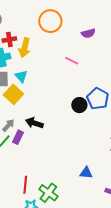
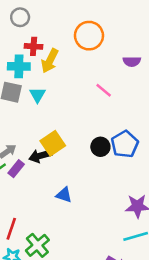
yellow square: (13, 94) -> (53, 143), moved
black arrow: (34, 123) -> (40, 156), turned -48
blue triangle: (86, 173) -> (64, 195), moved

